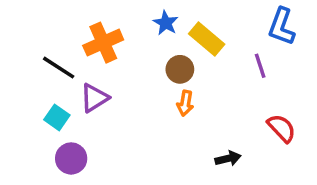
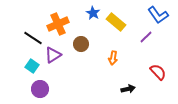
blue L-shape: (282, 27) -> (158, 15), turned -55
purple line: (260, 66) -> (146, 37), turned 64
brown circle: (180, 69) -> (81, 44), moved
orange arrow: (185, 103) -> (113, 58), moved

